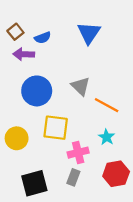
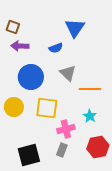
brown square: (15, 32) -> (13, 27), turned -32
blue semicircle: (43, 38) -> (56, 48), moved
orange line: (107, 105) -> (90, 89), turned -30
yellow circle: (17, 138) -> (14, 107), moved

